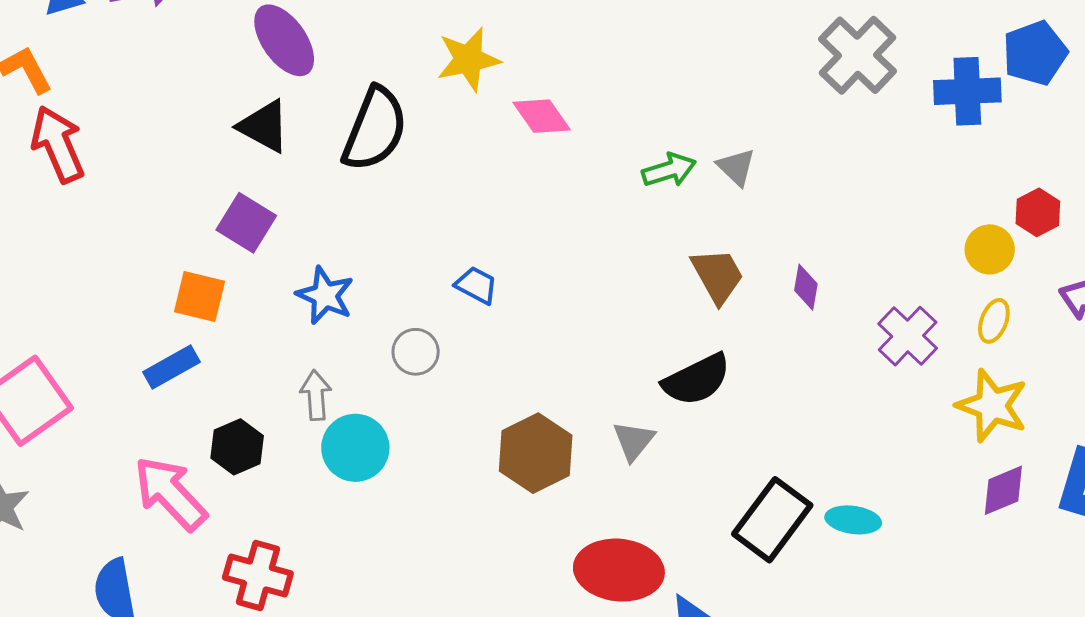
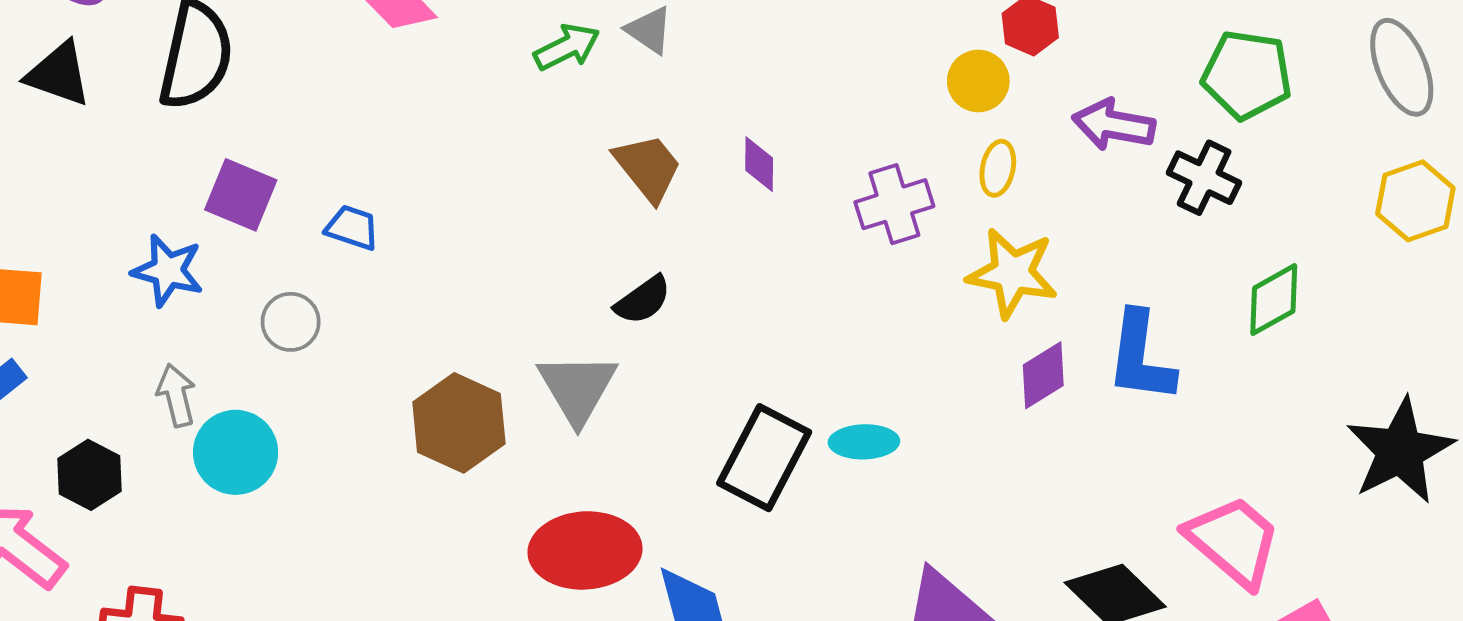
purple square: (246, 223) -> (241, 195), moved
purple cross: (908, 336) -> (894, 204), turned 38
black semicircle: (697, 380) -> (643, 300), size x0.7
gray triangle: (634, 441) -> (577, 388), size x1.5

